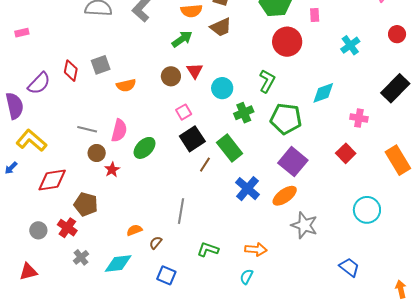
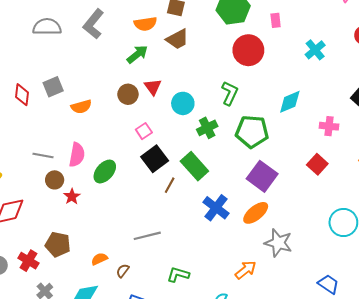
brown pentagon: (86, 204) -> (58, 244), moved
gray line: (181, 211) -> (147, 236), turned 70
orange arrow: (256, 249) -> (246, 270), moved, turned -40

